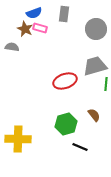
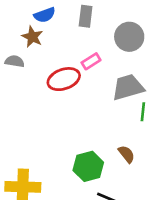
pink rectangle: (40, 28) -> (91, 61), moved, turned -48
red ellipse: (65, 81) -> (64, 79), moved

